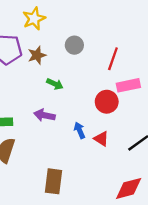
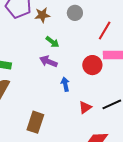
purple arrow: (44, 115) -> (48, 61), moved
red triangle: (101, 139) -> (85, 107), moved, turned 40

